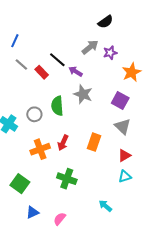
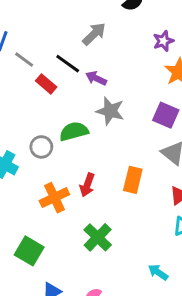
gray arrow: (90, 47) -> (94, 34), moved
purple star: (110, 53) -> (163, 41), moved
gray line: (21, 65) -> (24, 60), moved
green semicircle: (57, 106) -> (74, 131), turned 84
green cross: (67, 179) -> (98, 237), turned 30

